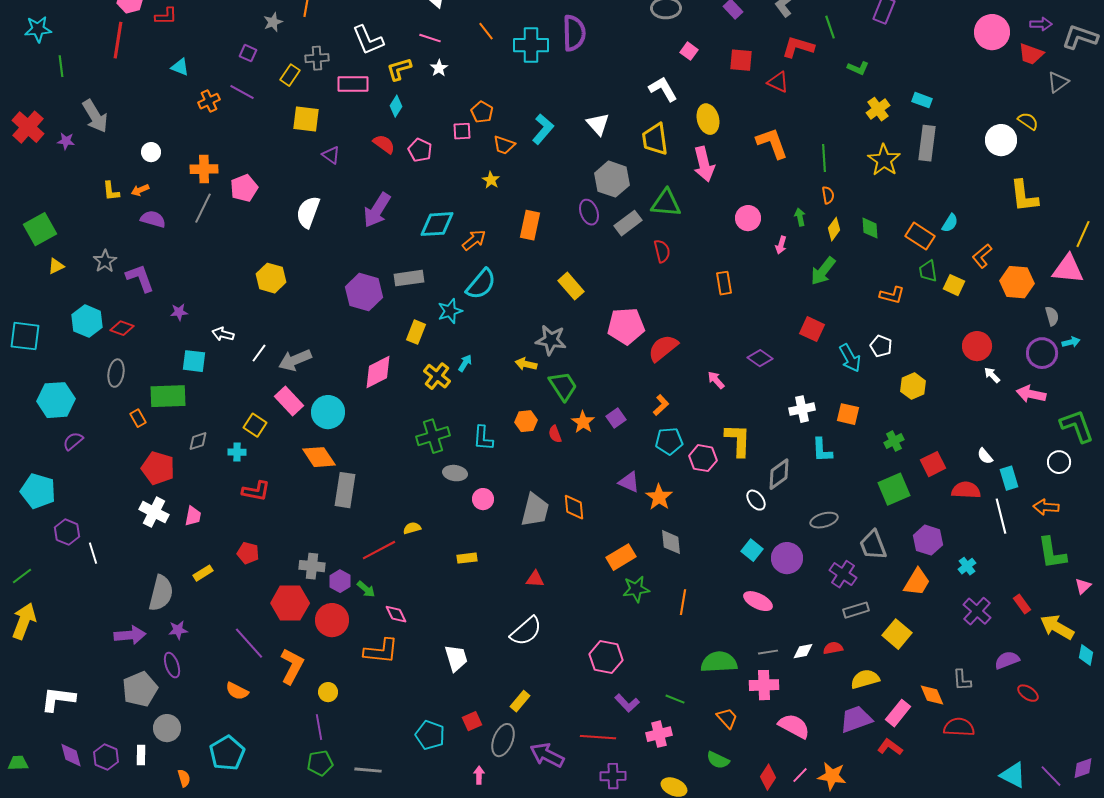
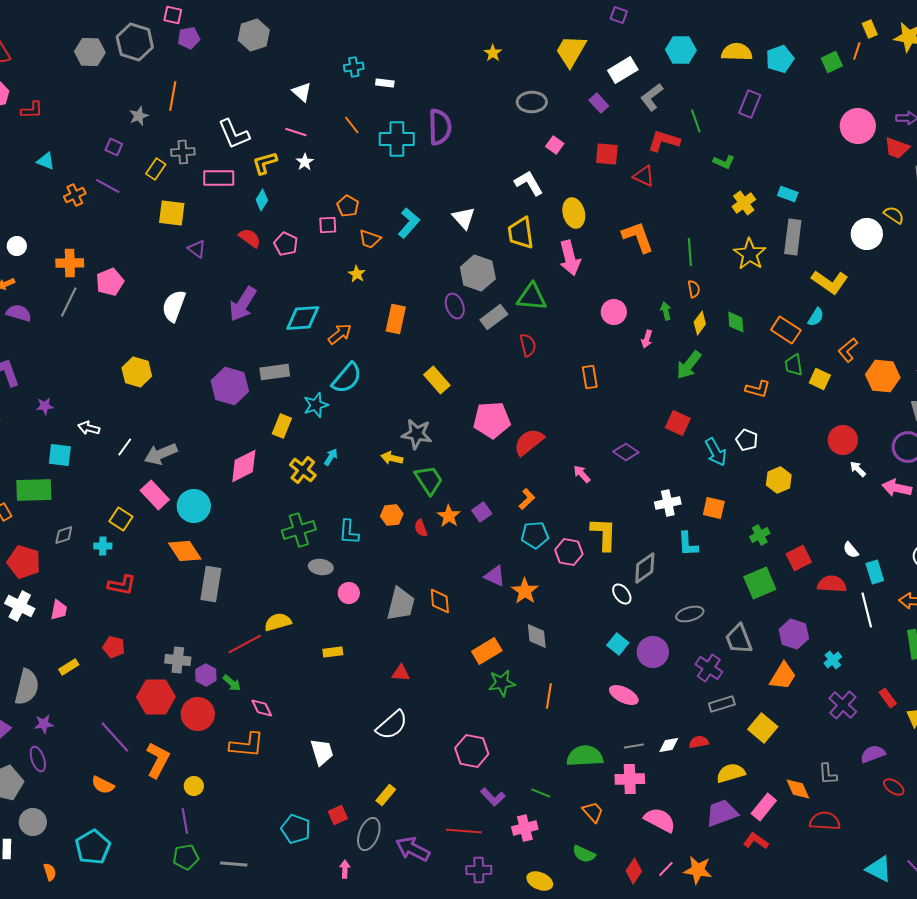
yellow L-shape: (1024, 196) -> (830, 282), moved, turned -48
yellow semicircle: (412, 528) -> (278, 622), size x1.5

